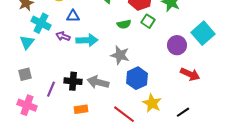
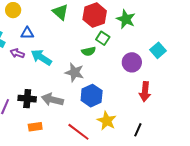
green semicircle: (124, 24) -> (89, 51), moved
cyan square: (203, 33) -> (158, 50), size x0.7
cyan arrow: (87, 40) -> (41, 57), turned -145
red arrow: (190, 74) -> (145, 92), turned 72
black line: (183, 112) -> (138, 130), turned -32

